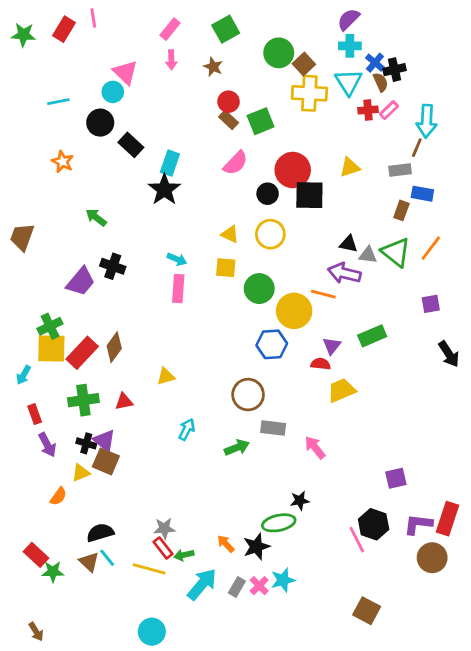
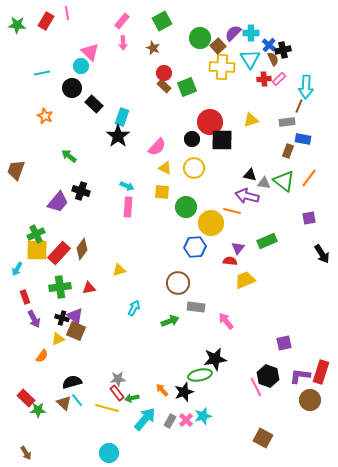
purple semicircle: (348, 19) -> (233, 33), moved
pink semicircle: (236, 163) -> (157, 147), moved
black star: (300, 501) -> (215, 359), size x1.6

